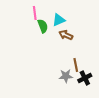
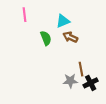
pink line: (35, 13) -> (25, 15), moved
green semicircle: (43, 26) -> (46, 38), moved

